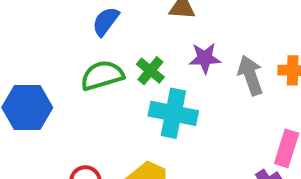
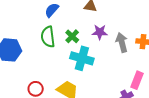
green semicircle: (102, 75) -> (48, 37), turned -85

